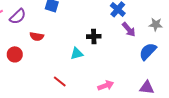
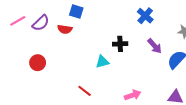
purple arrow: (129, 29) -> (155, 46), moved
red semicircle: (37, 36) -> (65, 29), moved

